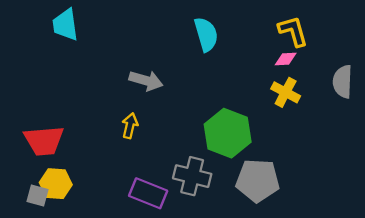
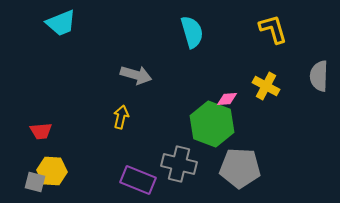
cyan trapezoid: (65, 25) -> (61, 23), turned -104
pink diamond: (286, 59) -> (227, 99), moved
red trapezoid: (44, 141) -> (41, 131), size x0.6

